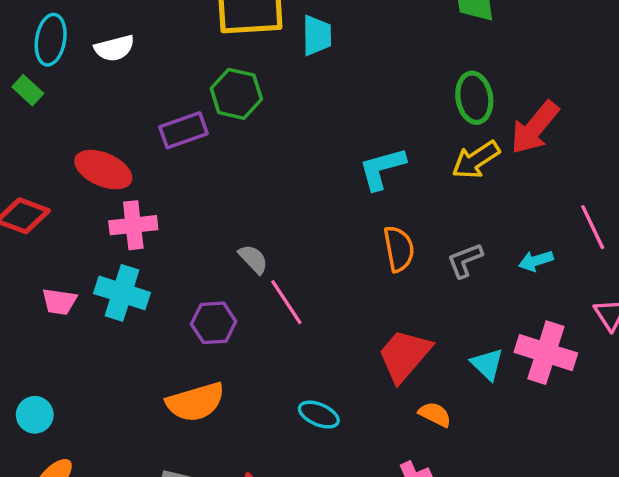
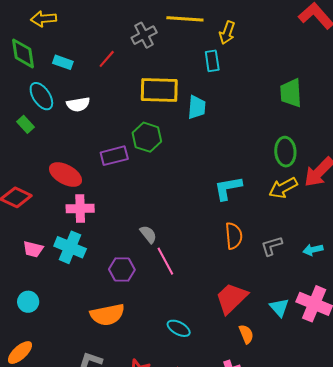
cyan ellipse: (51, 40) -> (41, 96), turned -48
orange semicircle: (435, 414) -> (246, 334), turned 36
cyan circle: (35, 415) -> (28, 302), moved

